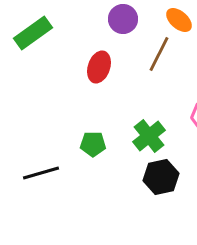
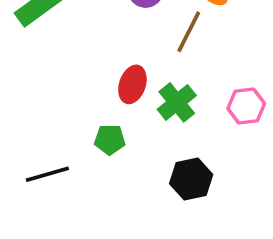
red ellipse: (99, 67) -> (132, 84), moved
green cross: (149, 136) -> (177, 102), moved

